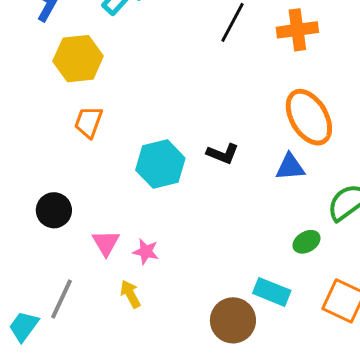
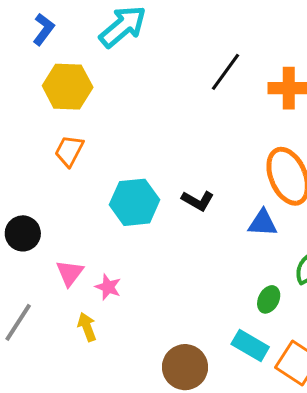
green ellipse: (307, 242) -> (269, 299), turned -40
cyan rectangle: (272, 292) -> (250, 346), moved

